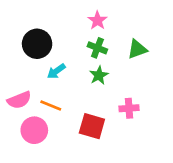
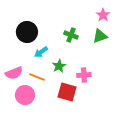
pink star: (97, 20) -> (103, 15), moved
green star: (99, 75) -> (59, 66), moved
pink cross: (129, 108) -> (84, 75), moved

